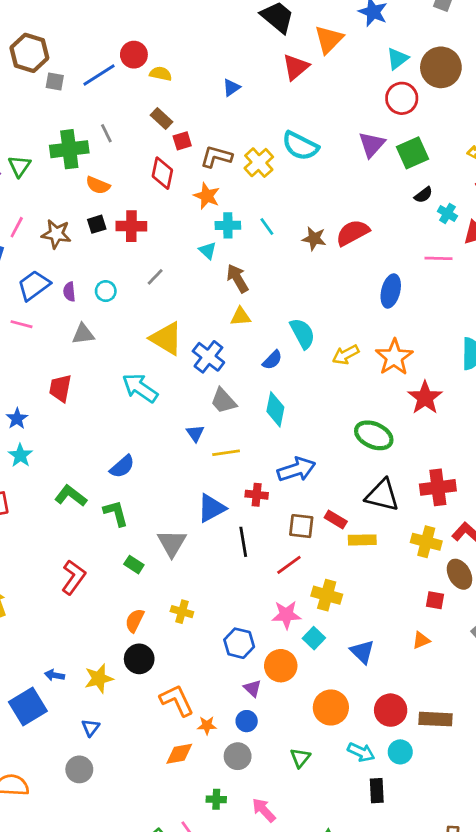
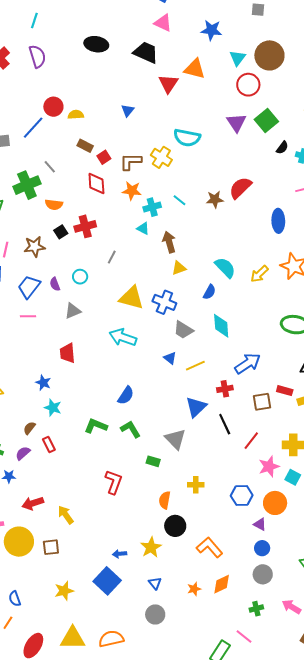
orange triangle: (329, 39) -> (195, 69), moved, turned -45
brown arrow: (237, 278) -> (169, 242), turned 30
red line: (289, 565) -> (251, 441), moved
orange star: (207, 725) -> (194, 589), moved

